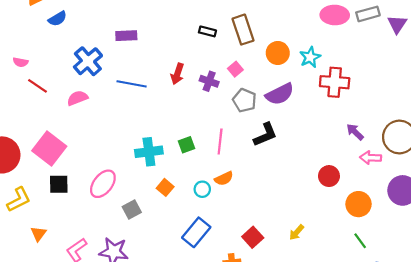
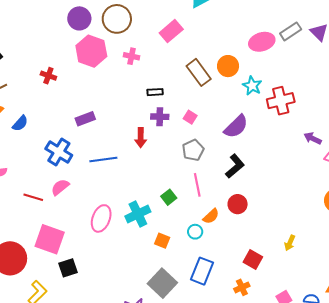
brown rectangle: (243, 30) -> (199, 72), moved
orange circle: (278, 53) -> (228, 66), moved
purple cross: (209, 81) -> (160, 117), moved
red line: (38, 86) -> (33, 197), moved
gray pentagon: (245, 100) -> (193, 150), moved, turned -30
red circle: (329, 176) -> (238, 204), moved
pink ellipse: (103, 184) -> (101, 218), moved
gray square: (132, 210) -> (162, 283), moved, size x1.6

